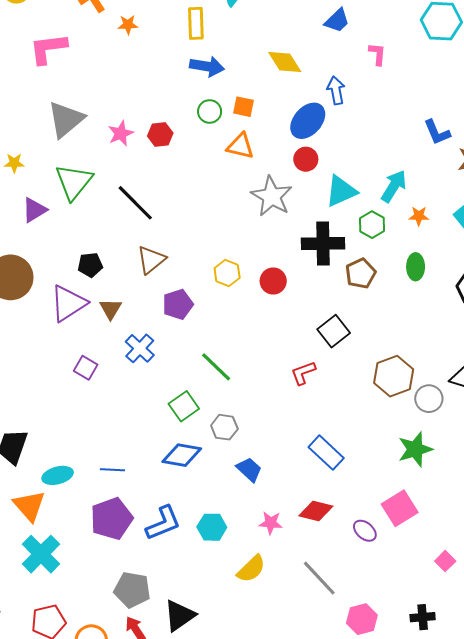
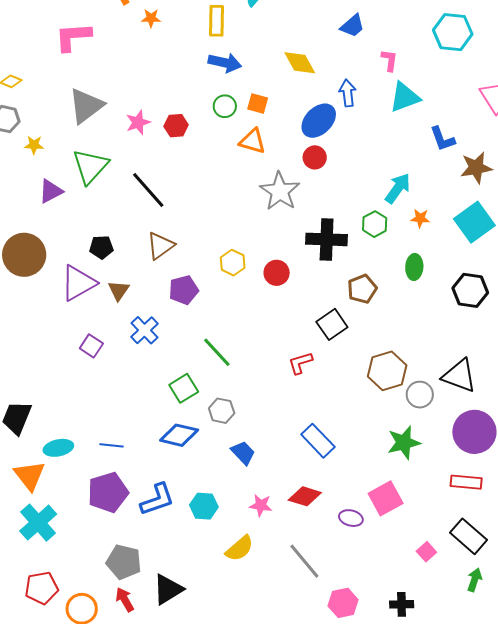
cyan triangle: (341, 191) -> (405, 97), moved
brown pentagon: (361, 273) -> (362, 289), moved
purple ellipse: (365, 531) -> (351, 518), turned -30

